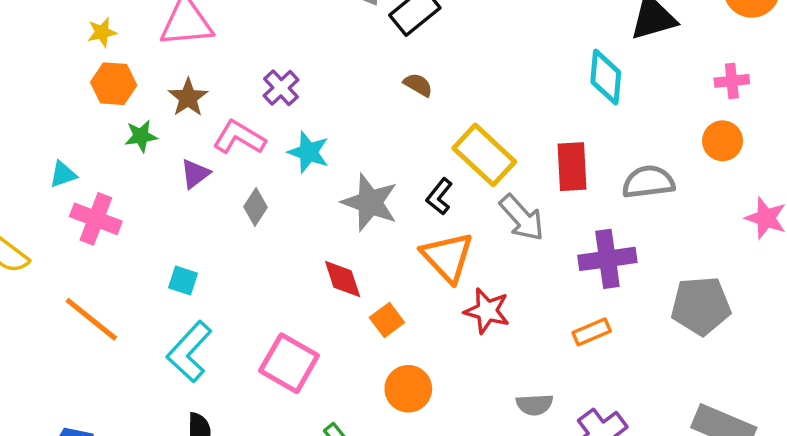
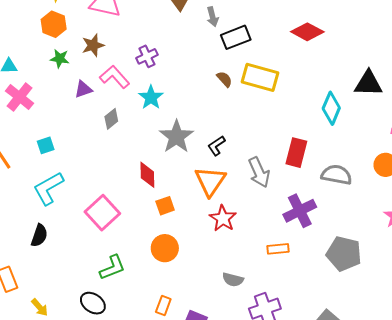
yellow rectangle: (484, 155) -> (260, 77), moved, turned -45
purple cross: (607, 259) -> (300, 211), turned -36
cyan square: (183, 280) -> (46, 145), moved, turned 36

